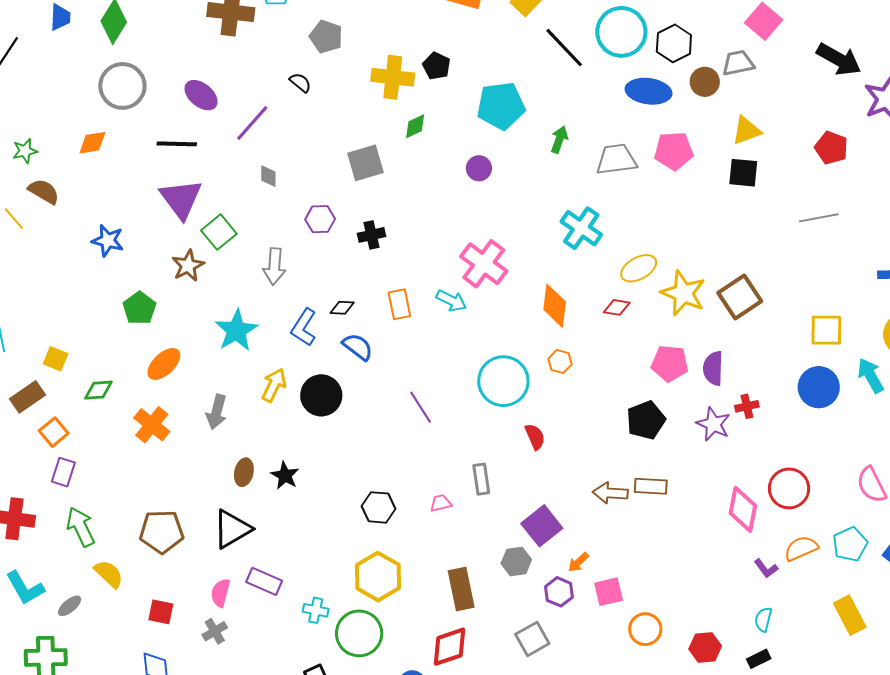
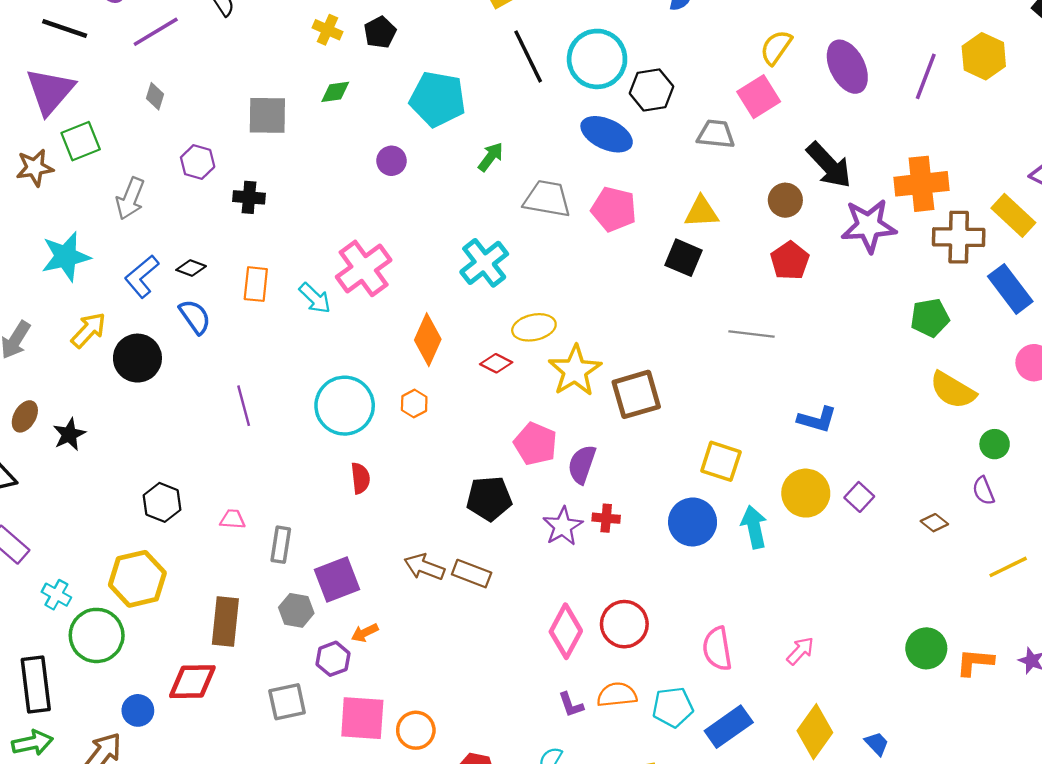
yellow cross: (393, 77) -> (327, 30), size x0.6
brown circle: (705, 82) -> (785, 200), moved
gray rectangle: (481, 479) -> (281, 545), moved
pink square: (609, 592) -> (362, 718), moved, size x1.4

